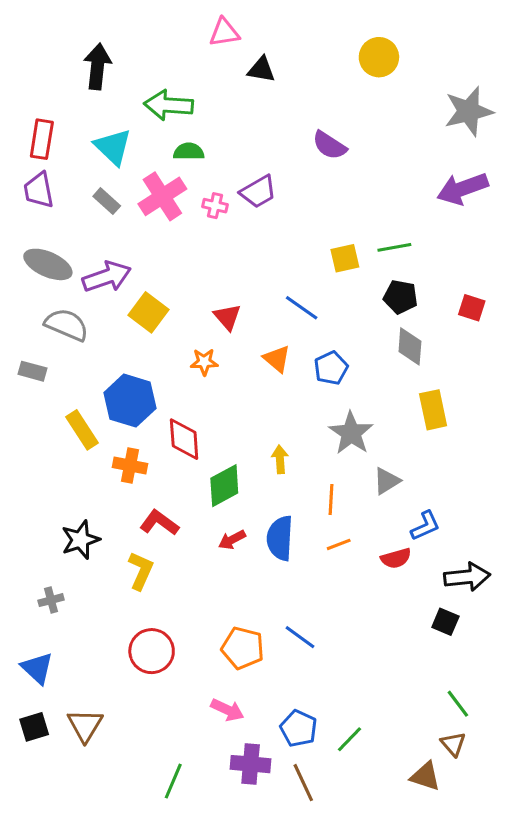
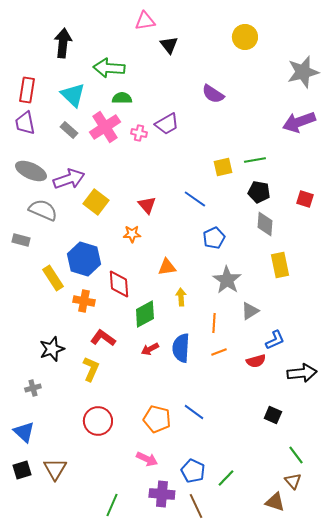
black triangle: (261, 70) -> (169, 45), turned 42
orange triangle: (277, 359) -> (167, 267), moved, turned -48
black square: (445, 622) -> (273, 415), moved

